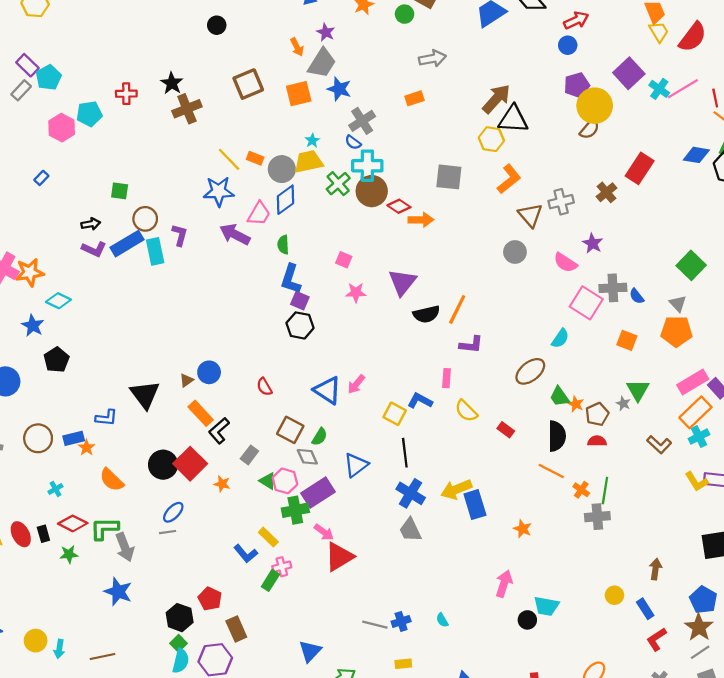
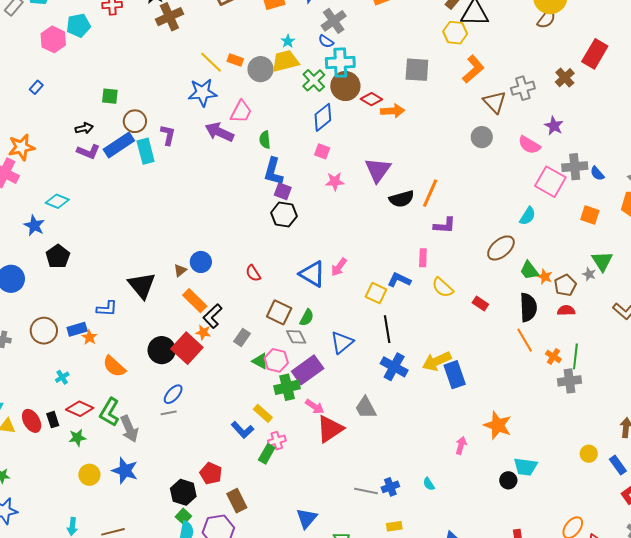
blue diamond: (285, 200) -> (323, 117), moved
orange star: (30, 272) -> (21, 147), moved
orange line: (551, 471) -> (525, 340), turned 35
orange star: (222, 484) -> (203, 332), moved
green L-shape: (104, 528) -> (110, 412), turned -56
orange star: (523, 529) -> (498, 425), moved, size x1.6
gray trapezoid: (410, 530) -> (366, 408), moved
pink arrow: (504, 584) -> (461, 445), moved, size x0.7
yellow circle: (36, 641) -> (89, 475), moved

